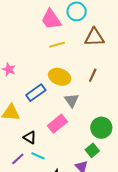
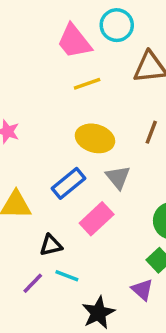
blue rectangle: (36, 93) -> (68, 183), moved
black triangle: (30, 137) -> (51, 245), turned -40

